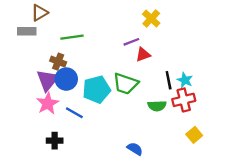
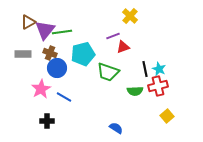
brown triangle: (39, 13) -> (28, 22), moved
gray rectangle: (27, 31) -> (23, 54), moved
purple triangle: (48, 80) -> (45, 30), moved
cyan pentagon: (96, 89) -> (83, 54), moved

